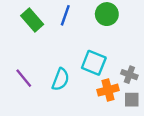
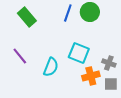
blue line: (65, 15) -> (68, 13), moved
purple line: (24, 78) -> (20, 56), moved

